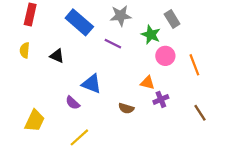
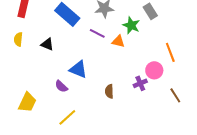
pink circle: (165, 56) -> (154, 70), moved
orange triangle: (147, 83) -> (118, 41), moved
brown semicircle: (126, 108) -> (109, 91), turned 72

